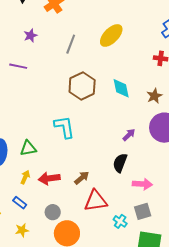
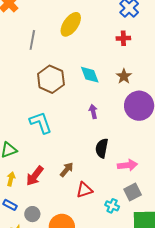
purple arrow: (129, 135) -> (93, 112), moved, turned -48
red arrow: (49, 178) -> (35, 176), turned -35
red triangle: (96, 201) -> (84, 190), size x0.7
gray circle: (53, 212) -> (32, 214), moved

